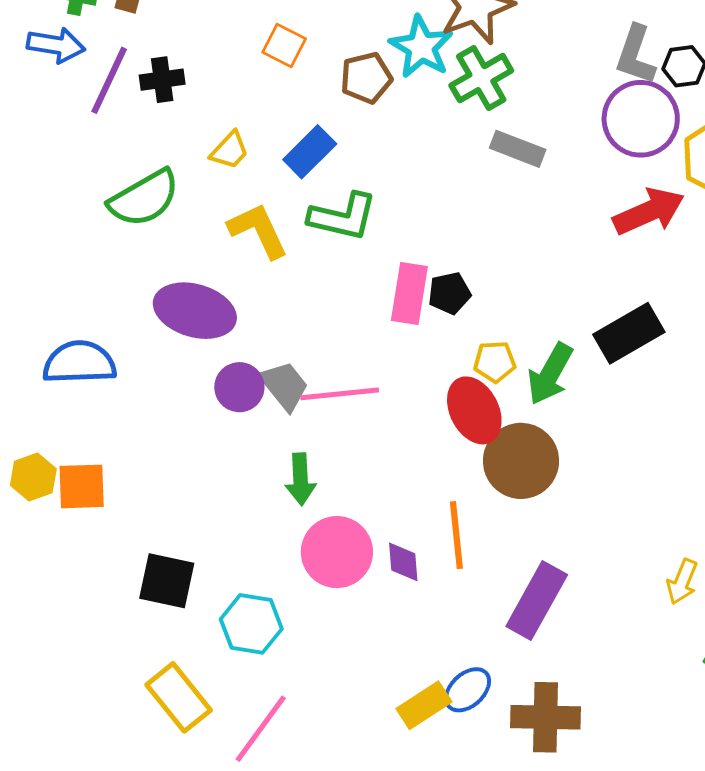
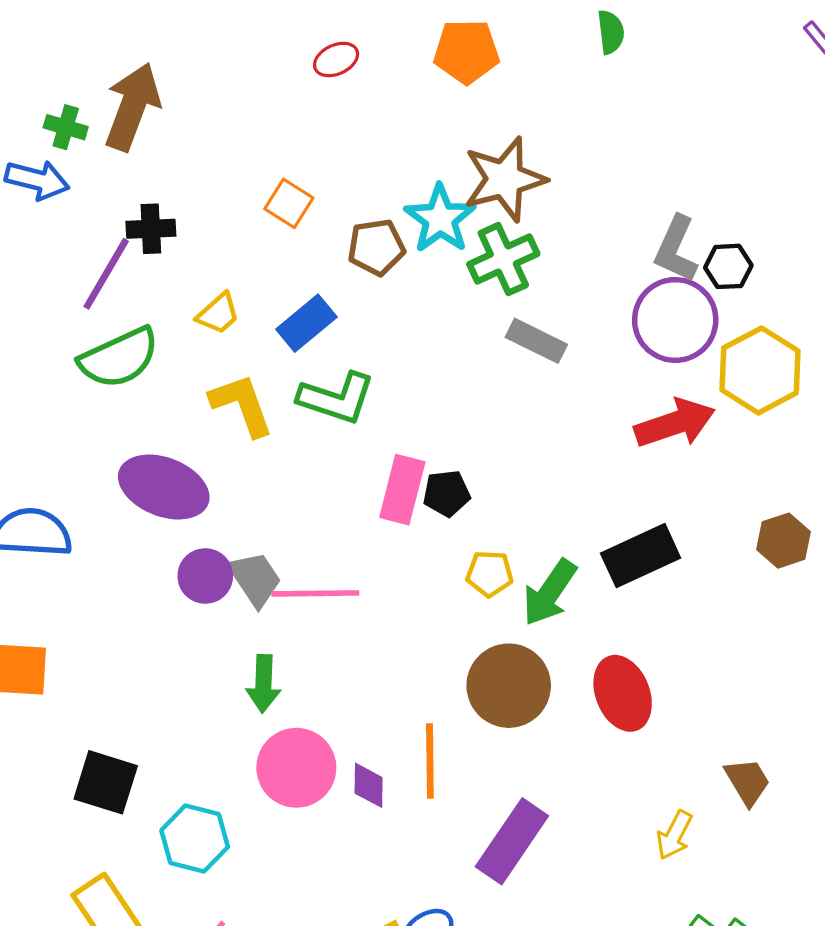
purple line: (109, 80) -> (106, 274), moved
red ellipse: (474, 410) -> (623, 693), moved

